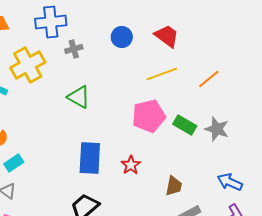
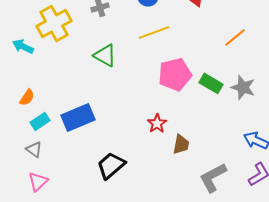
yellow line: (162, 74) -> (154, 32), moved
blue rectangle: (90, 158) -> (78, 117), moved, turned 64
brown trapezoid: (174, 186) -> (181, 144), moved

